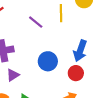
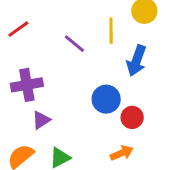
blue arrow: (80, 51) -> (137, 61), moved
blue circle: (48, 61) -> (106, 99), moved

